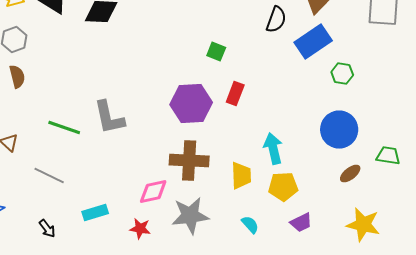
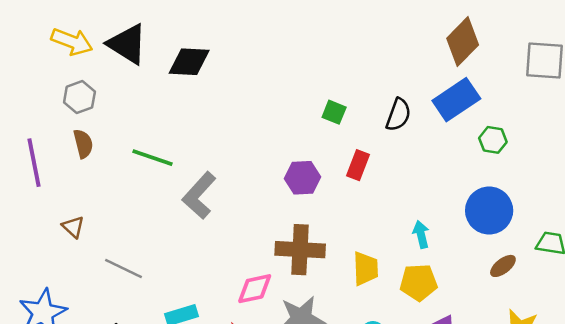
black semicircle: (276, 20) -> (398, 115), moved
purple hexagon: (191, 104) -> (303, 178), size x0.7
gray L-shape: (109, 118) -> (199, 195), turned 54
green line: (64, 128) -> (153, 158), moved
cyan arrow: (273, 149) -> (421, 234), moved, size x0.7

